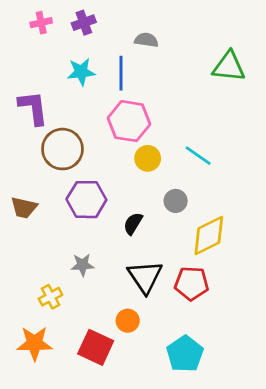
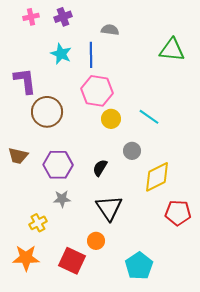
cyan star: (81, 72) -> (61, 54), turned 30
purple hexagon: (86, 200) -> (58, 165), moved
red pentagon: (192, 283) -> (178, 213), moved

